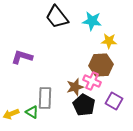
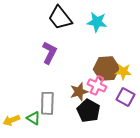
yellow star: (109, 41) -> (123, 72), moved
purple L-shape: (22, 57) -> (49, 53), moved, turned 100
purple square: (114, 101) -> (125, 97), moved

